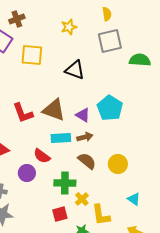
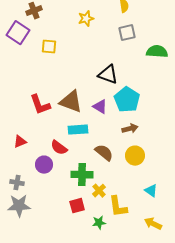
gray square: (110, 41) -> (127, 33), size x0.7
yellow square: (32, 55) -> (49, 47), size x0.7
black triangle: (75, 70) -> (108, 75), moved
brown arrow: (85, 137) -> (130, 129), moved

